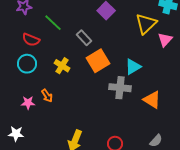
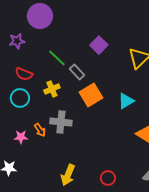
green line: (53, 23) -> (57, 58), moved
yellow cross: (62, 66) -> (52, 89), moved, turned 35
gray cross: (120, 88) -> (61, 122), moved

